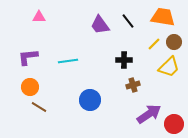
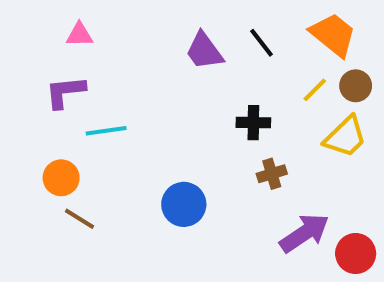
orange trapezoid: (163, 17) -> (333, 35), turned 30
purple L-shape: (28, 57) -> (65, 92), moved
cyan line: (68, 61) -> (106, 131), moved

